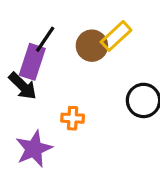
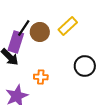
brown circle: (92, 46) -> (40, 32), moved

